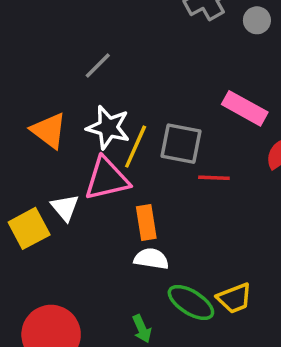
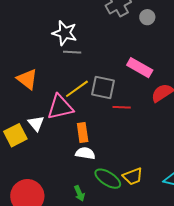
gray line: (98, 66) -> (72, 52), moved, turned 48
white star: (108, 127) -> (65, 33), moved
yellow line: (136, 147) -> (77, 89), turned 30

